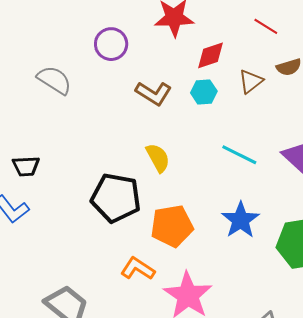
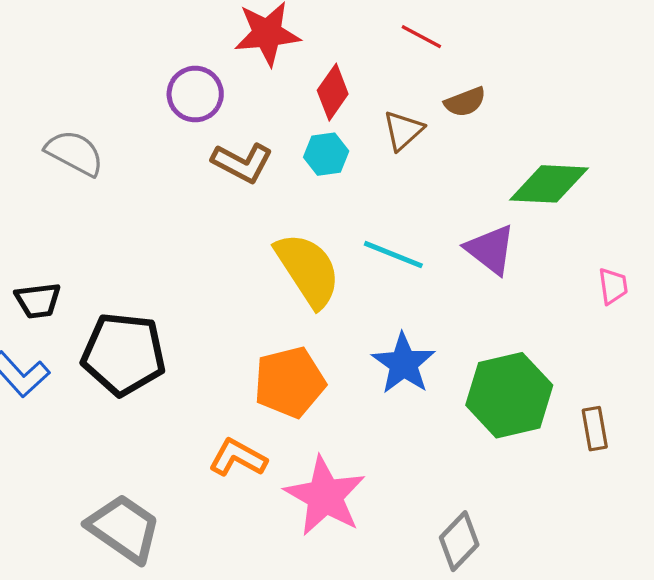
purple circle: (111, 44) -> (195, 94), moved
red diamond: (211, 55) -> (333, 92), turned -32
yellow semicircle: (158, 158) -> (308, 270), moved, size x1.6
black pentagon: (116, 198) -> (124, 354), moved

